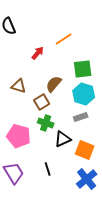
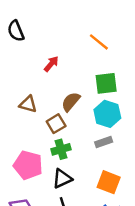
orange line: (64, 39) -> (99, 42), moved, turned 72
green cross: (46, 123) -> (61, 149), turned -35
black triangle: (63, 139) -> (62, 179), moved

